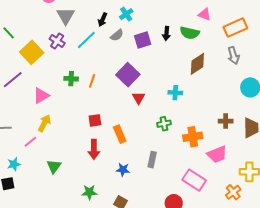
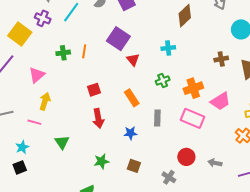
brown cross: (226, 121) -> (221, 59), moved
orange rectangle: (120, 134) -> (132, 98), moved
pink line: (30, 142) -> (34, 122), turned 64
pink rectangle: (194, 180) -> (193, 118), moved

